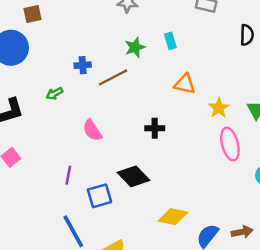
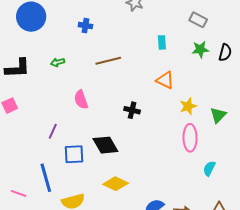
green star: (135, 47) -> (200, 49), moved
blue cross: (83, 65) -> (85, 26), moved
yellow diamond: (173, 217) -> (116, 184), moved

